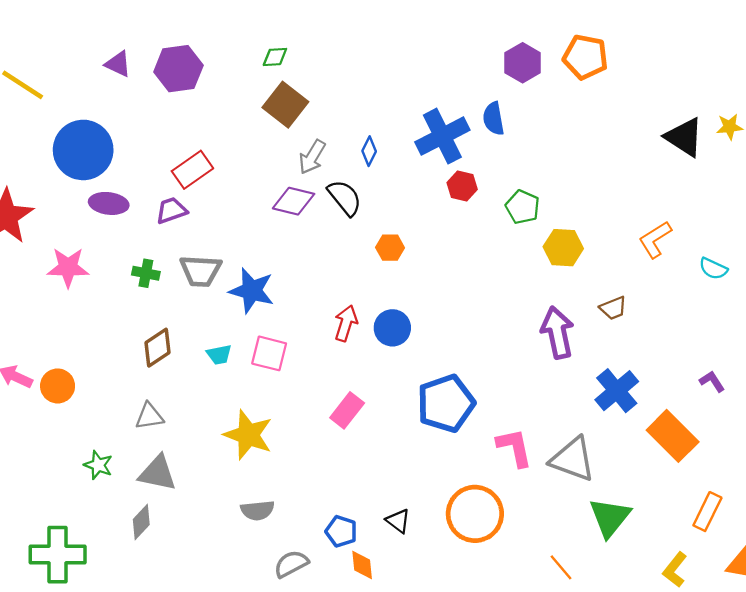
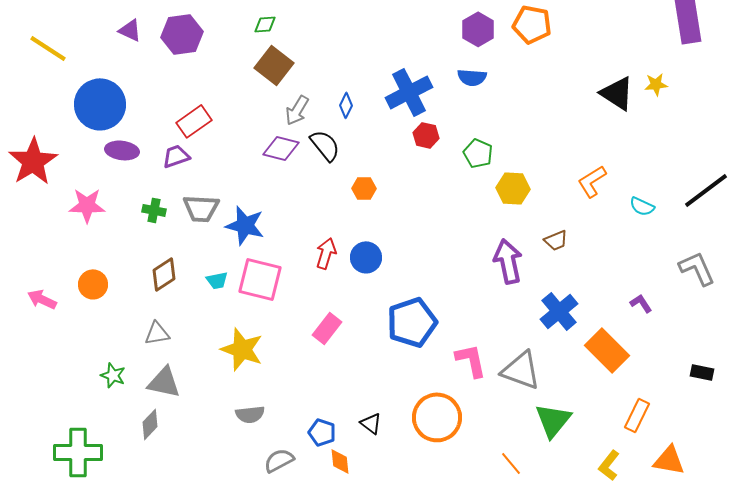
blue semicircle: (494, 119) -> (472, 77), moved, turned -76
pink square: (269, 353) -> (260, 279), size x1.4
orange circle: (58, 386) -> (93, 284), moved

